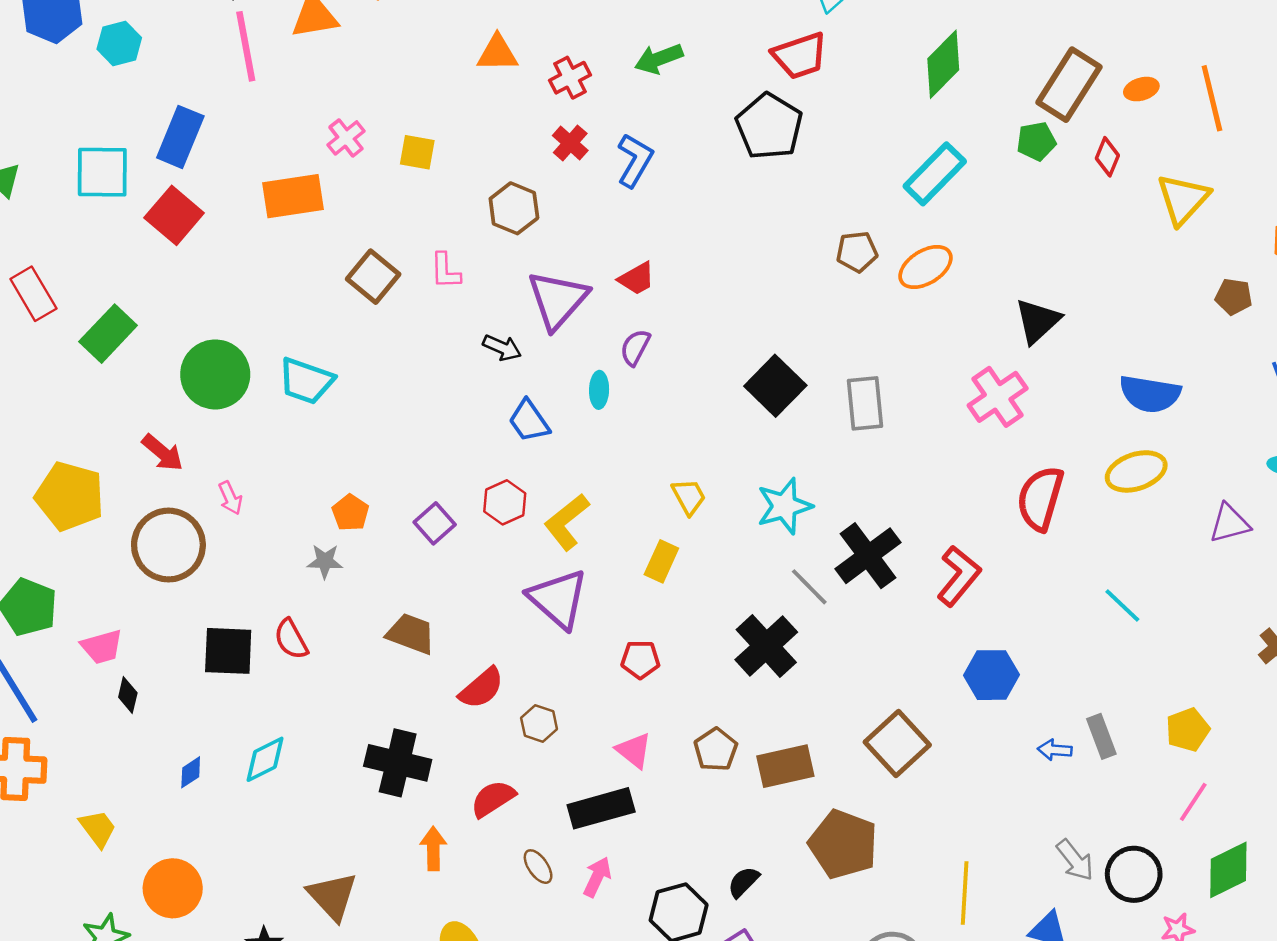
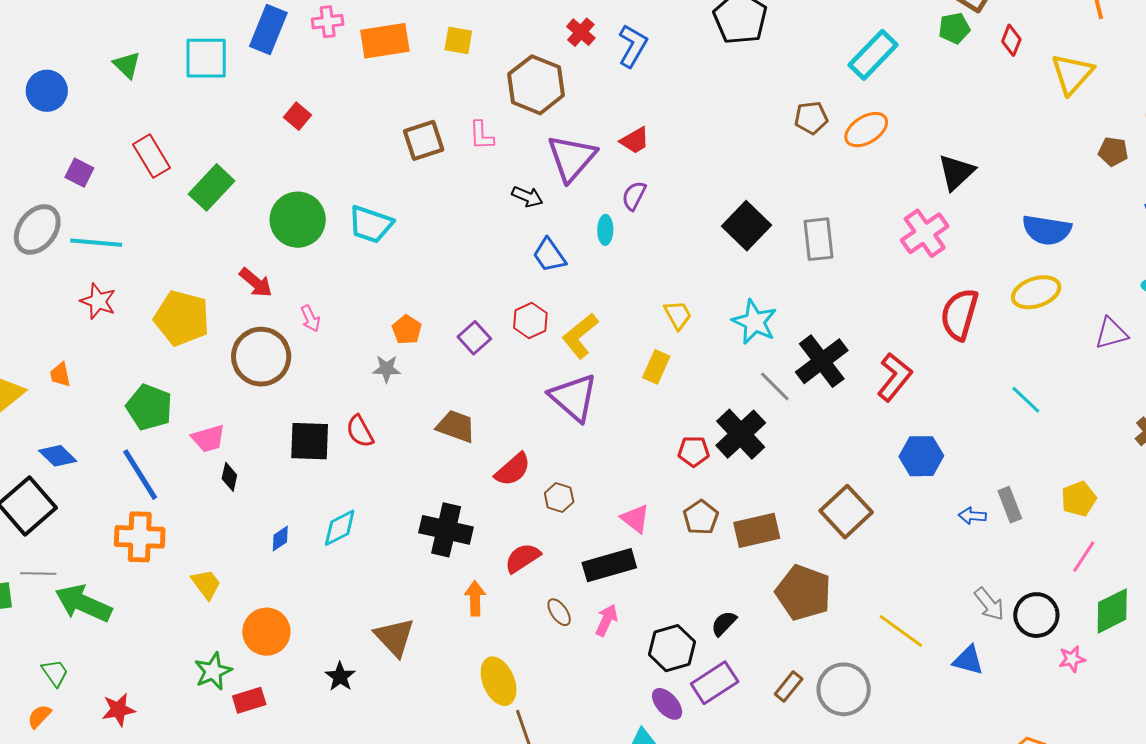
pink cross: (346, 138) -> (328, 22), moved, turned 32
orange rectangle: (293, 196) -> (385, 41), moved
brown hexagon: (514, 208) -> (536, 85), size x1.4
red square: (174, 215) -> (297, 116), moved, size x0.6
brown square: (373, 277) -> (424, 140), turned 33
cyan star: (784, 506) -> (754, 322), turned -30
red pentagon: (640, 659) -> (694, 451), moved
yellow line: (965, 893) -> (901, 631), turned -57

